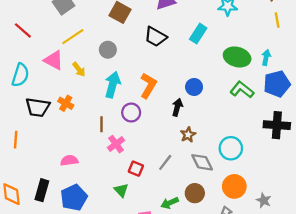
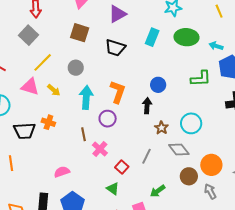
green ellipse: (237, 57) -> (186, 37), moved
cyan arrow: (266, 57) -> (216, 46), turned -72
green L-shape: (242, 90) -> (201, 79), turned 150
cyan circle: (231, 148) -> (191, 123), moved
red square: (136, 169) -> (122, 167), turned 32
brown circle: (195, 193) -> (189, 176), moved

